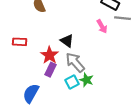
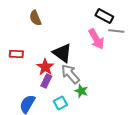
pink arrow: (102, 26) -> (96, 39), size x1.5
black triangle: (67, 41) -> (62, 53), size x1.5
cyan square: (72, 82) -> (60, 103), moved

